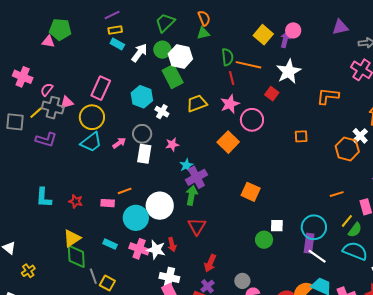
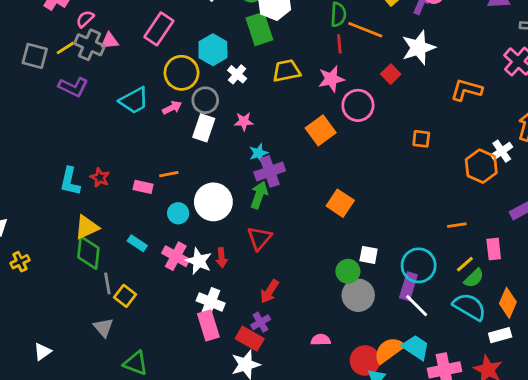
yellow circle: (92, 117) -> (181, 73), moved
cyan L-shape: (44, 198) -> (70, 181), moved
cyan circle: (136, 218) -> (178, 213), size x0.6
gray circle: (242, 281) -> (358, 295), moved, size x1.5

